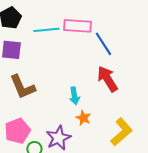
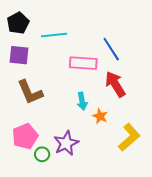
pink rectangle: (77, 26) -> (83, 63), moved
orange star: (83, 118) -> (100, 116), moved

